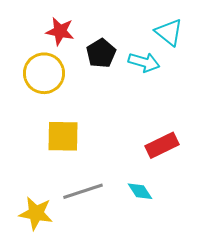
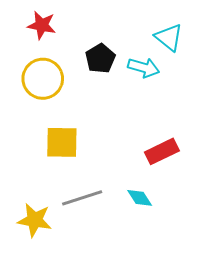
red star: (60, 31) -> (42, 25), moved

